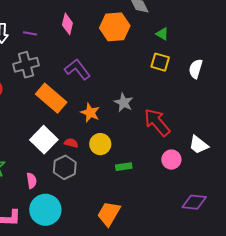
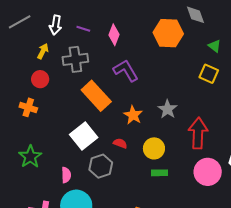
pink diamond: (67, 24) -> (114, 35), moved
red arrow: (157, 122) -> (198, 133), turned 36
red semicircle: (71, 143) -> (120, 143), moved
yellow circle: (100, 144) -> (154, 148), moved
pink circle: (171, 160) -> (208, 172), size x1.4

